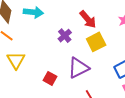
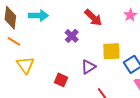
yellow square: (96, 42) -> (111, 51), moved, turned 30
purple triangle: (78, 68) -> (88, 67), size x0.7

